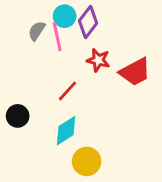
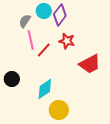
pink line: (57, 37) -> (31, 40), moved
red trapezoid: (135, 72) -> (90, 64), moved
red line: (67, 91) -> (44, 50), moved

